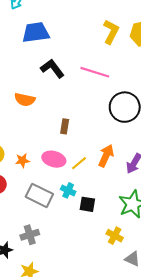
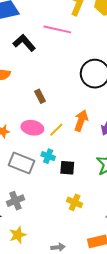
pink line: (95, 72) -> (57, 29), moved
brown rectangle: (65, 126) -> (40, 96), turned -32
yellow cross: (115, 236) -> (75, 202), moved

